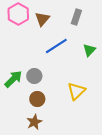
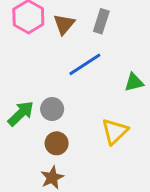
gray rectangle: (76, 17) -> (101, 21), moved
green triangle: (89, 50) -> (134, 82), moved, turned 32

